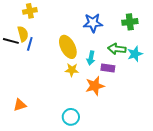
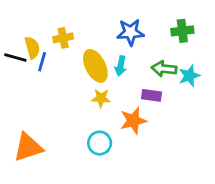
yellow cross: (30, 11) -> (63, 38), moved
cyan arrow: (91, 58) -> (121, 66), moved
orange triangle: (20, 105) -> (28, 147), size x1.6
cyan circle: (71, 117) -> (100, 143), moved

